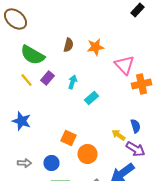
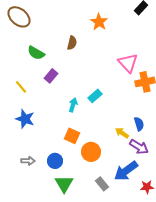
orange star: (96, 47) -> (99, 22), moved, turned -30
green semicircle: (32, 55) -> (36, 53), size x0.7
yellow line: (26, 80) -> (21, 87), moved
cyan arrow: (72, 82) -> (73, 105), moved

